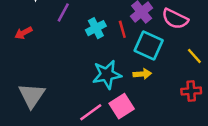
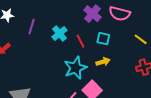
red line: (122, 29) -> (80, 41), moved
cyan square: (149, 45) -> (103, 39), size x0.6

